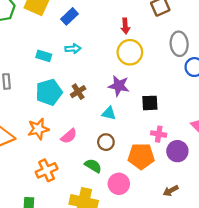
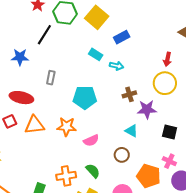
cyan rectangle: (44, 56) -> (96, 54), moved
purple star: (119, 86) -> (147, 109), turned -30
brown cross: (78, 92) -> (129, 94), moved
green semicircle: (93, 166) -> (93, 171), moved
orange cross: (47, 170) -> (66, 176), moved

